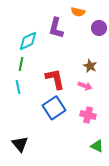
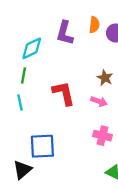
orange semicircle: (78, 12) -> (94, 25), moved, turned -96
blue square: (54, 108) -> (42, 146), moved, turned 30
black triangle: (20, 144) -> (22, 170), turned 30

